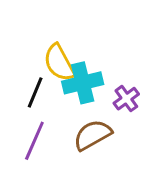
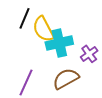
black line: (35, 92) -> (25, 18), moved

